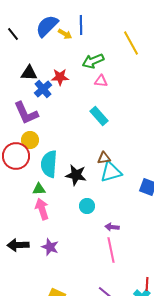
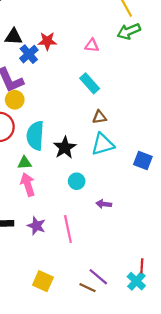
green arrow: (93, 61) -> (129, 31), moved
yellow circle: (30, 140) -> (15, 100), moved
brown triangle: (104, 158) -> (99, 117), moved
black star: (76, 175) -> (65, 148), turned 30
pink line: (111, 250) -> (68, 229), moved

